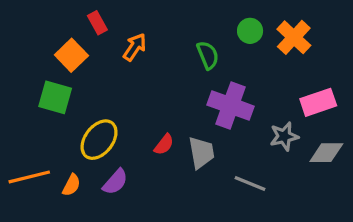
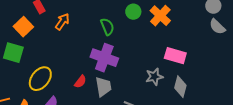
pink rectangle: (318, 102) -> (175, 56), turned 35
purple cross: (231, 106) -> (104, 58), moved
gray diamond: (326, 153) -> (180, 87), turned -75

